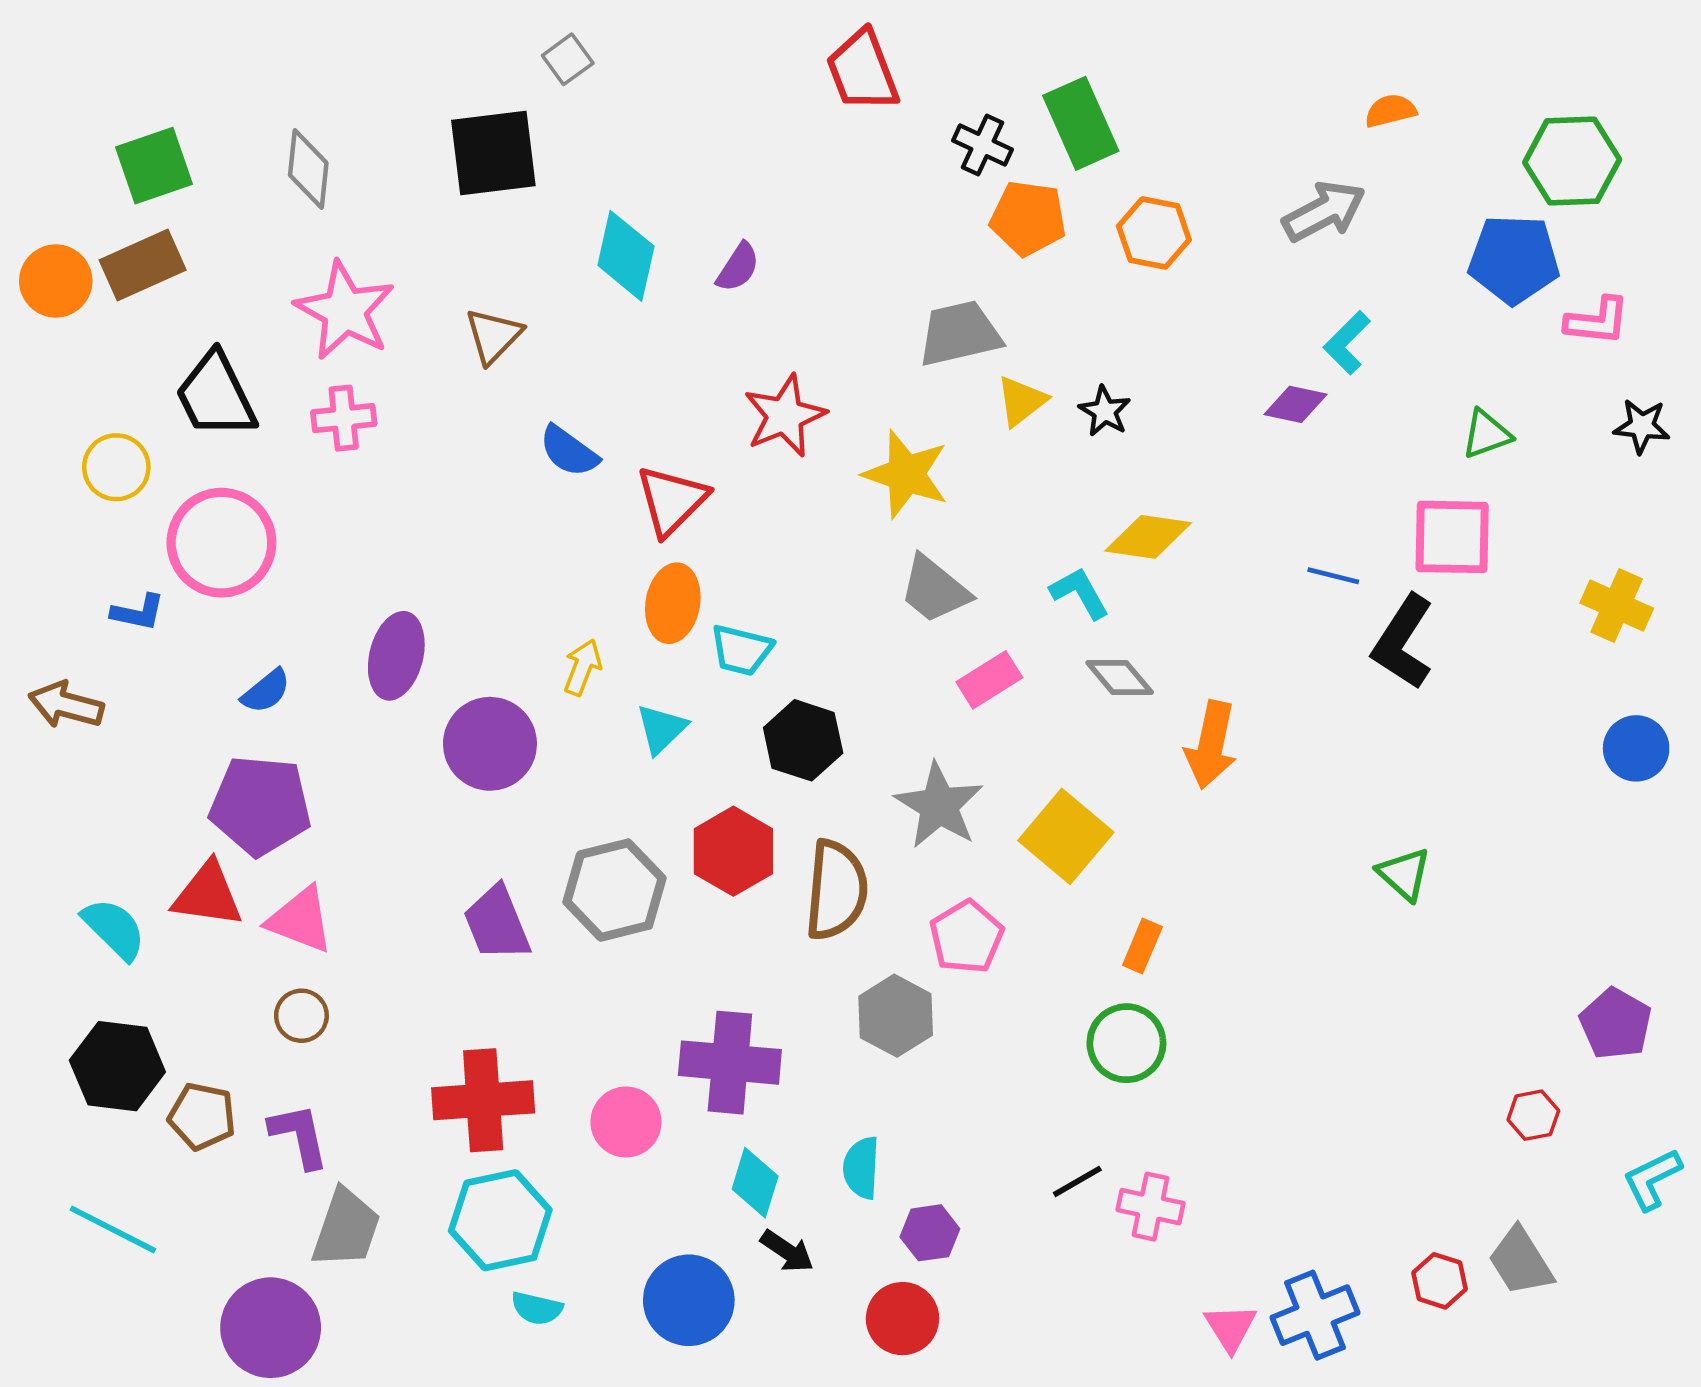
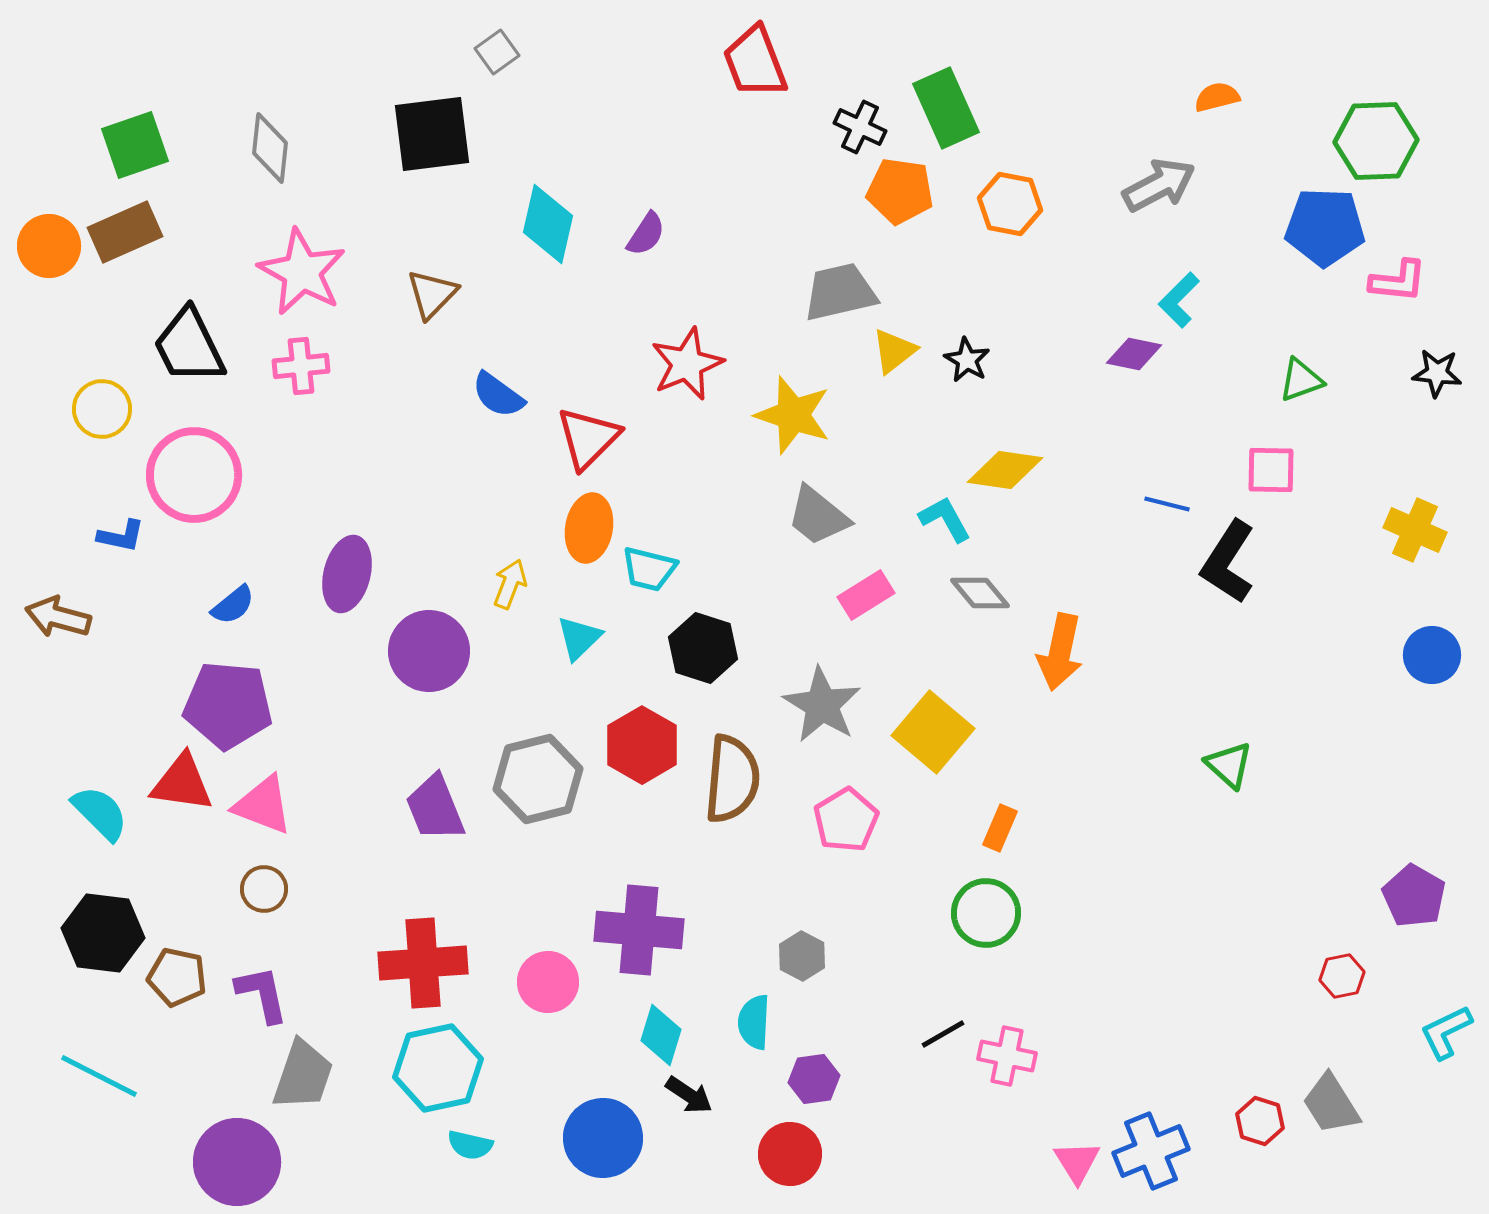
pink square: (1452, 537) -> (1271, 470), size x0.7
gray hexagon: (896, 1016) -> (802, 956), moved, size x0.7

